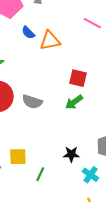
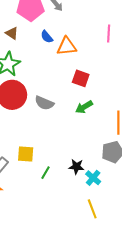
pink line: (92, 23) -> (109, 34), turned 60
red square: (78, 78) -> (81, 78), moved
black star: (71, 154) -> (76, 167), moved

